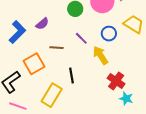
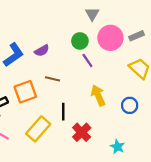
blue circle: (109, 34) -> (130, 105), moved
purple line: (81, 38) -> (87, 61), moved
red cross: (116, 81) -> (82, 132), moved

